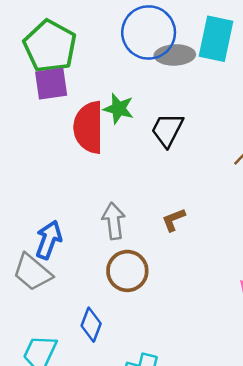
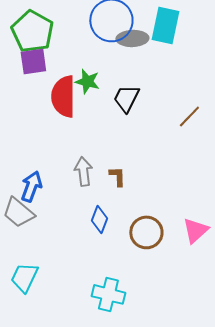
brown L-shape: (174, 220) -> (117, 176), moved, turned 110
brown circle: (127, 271) -> (146, 232), moved
blue diamond: (91, 325) -> (99, 219), moved

